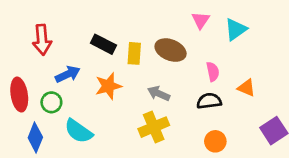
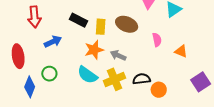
orange star: (108, 86) -> (94, 50), moved
black semicircle: (209, 101) -> (142, 79), moved
green circle: (51, 102) -> (49, 74), moved
cyan semicircle: (78, 131) -> (87, 75), moved

